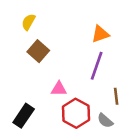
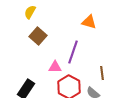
orange triangle: (100, 34) -> (89, 22), turned 35
purple line: (97, 66) -> (73, 52), moved

